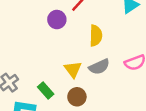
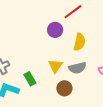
purple circle: (57, 20) -> (55, 30), moved
brown circle: (77, 97) -> (64, 88), moved

